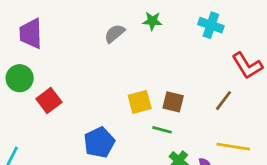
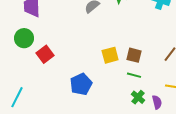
green line: (162, 130) -> (134, 75), moved

